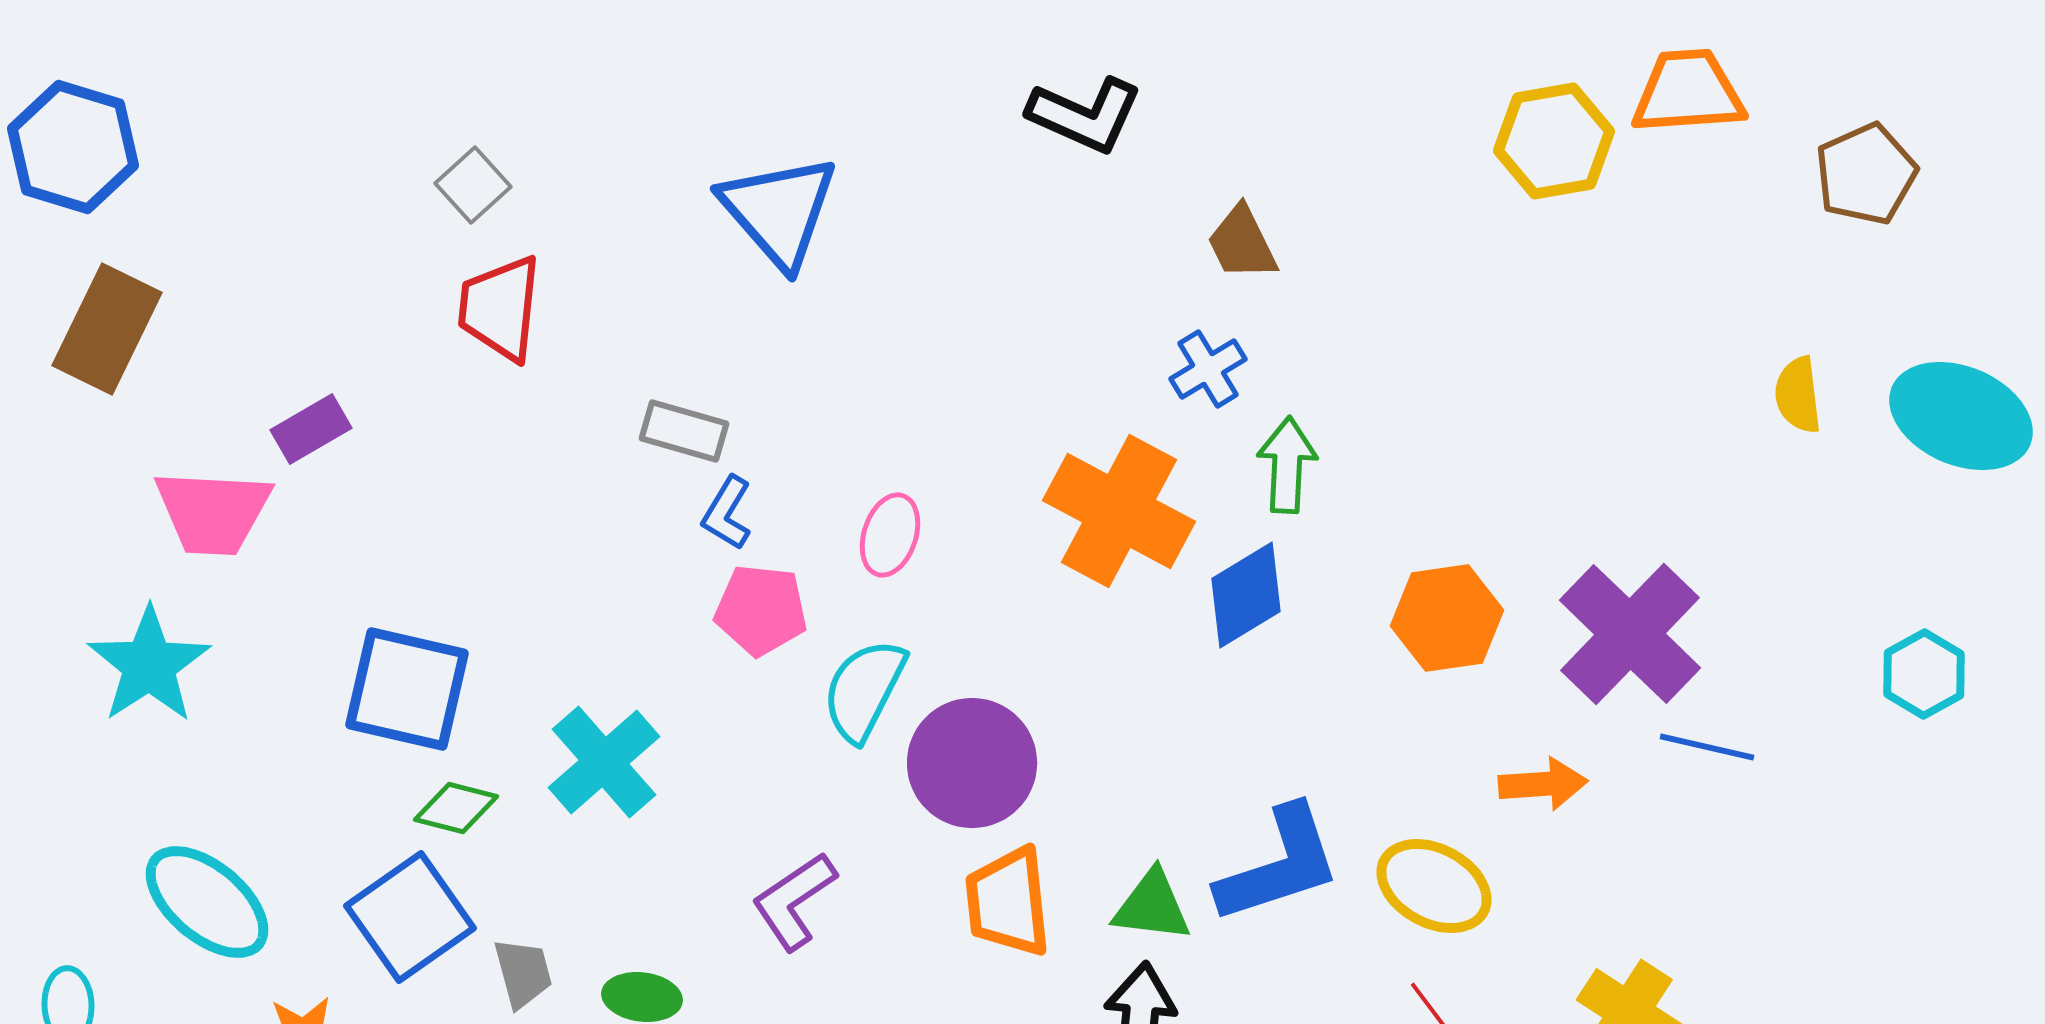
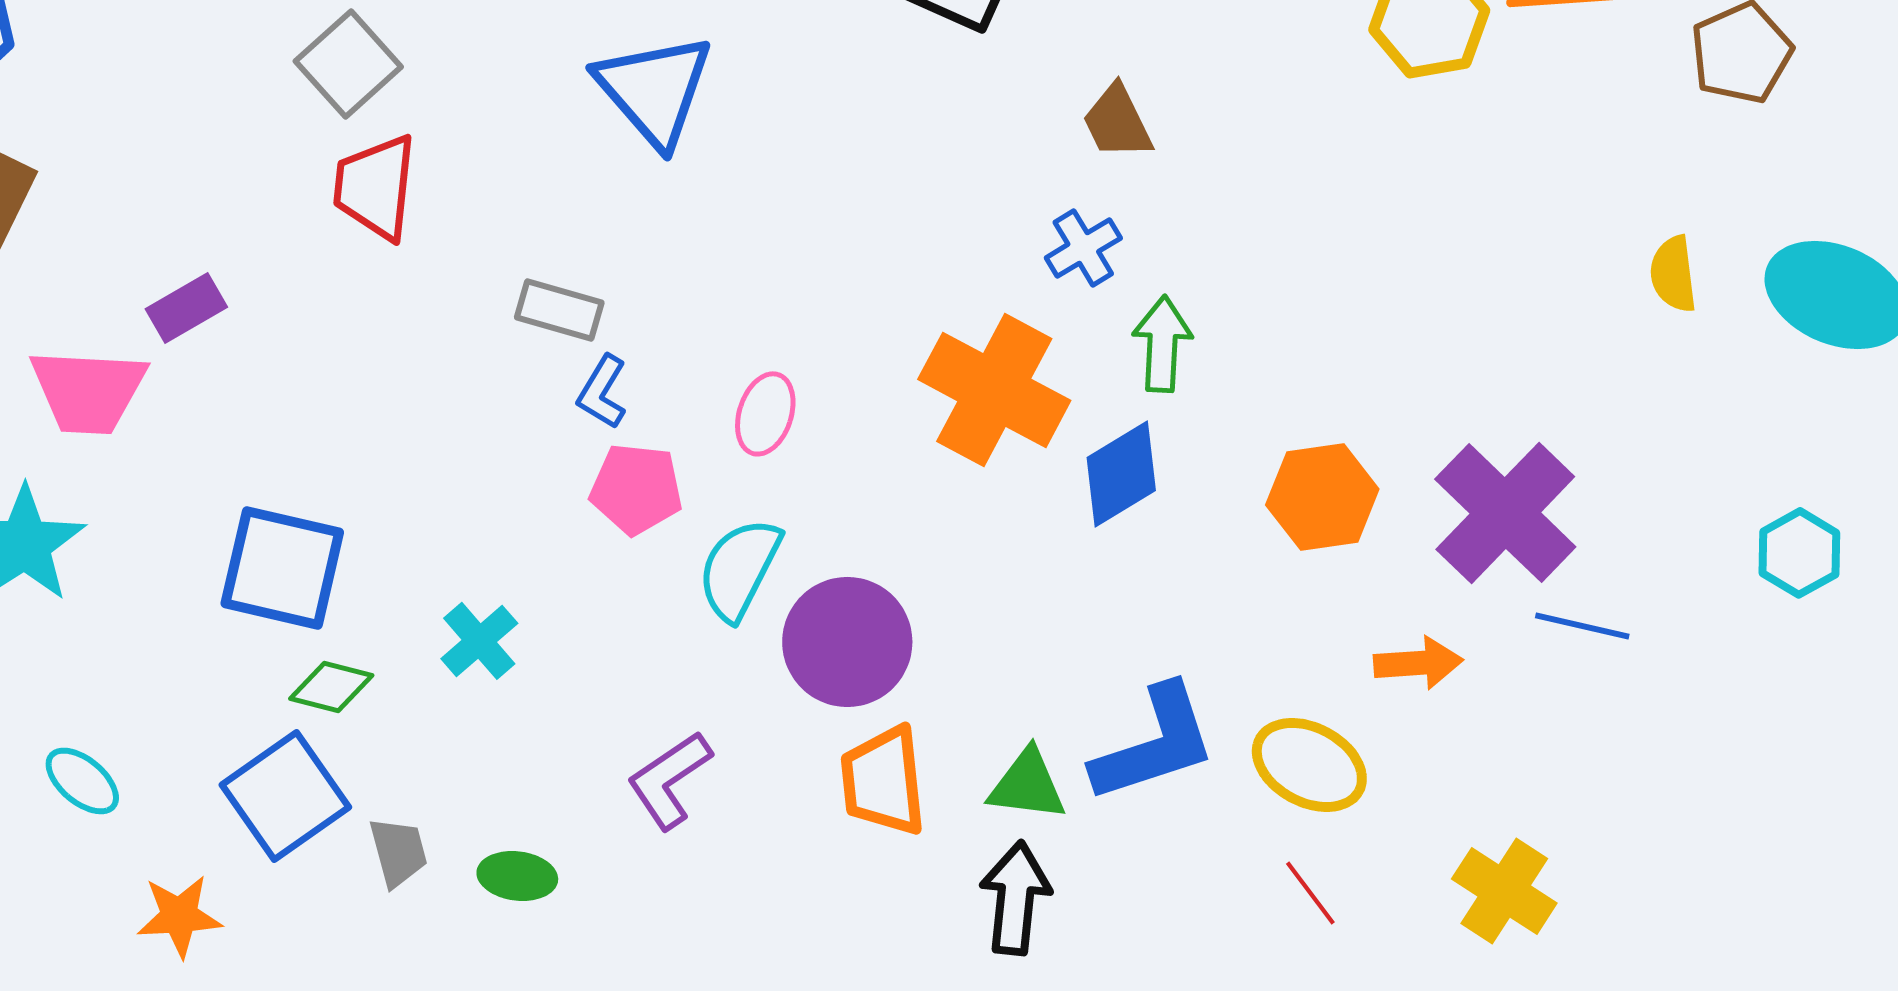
gray square: (473, 185) -> (348, 64), size x1.4
cyan cross: (604, 762) -> (479, 641), size x0.7
cyan ellipse: (207, 902) -> (82, 781), size x0.6

